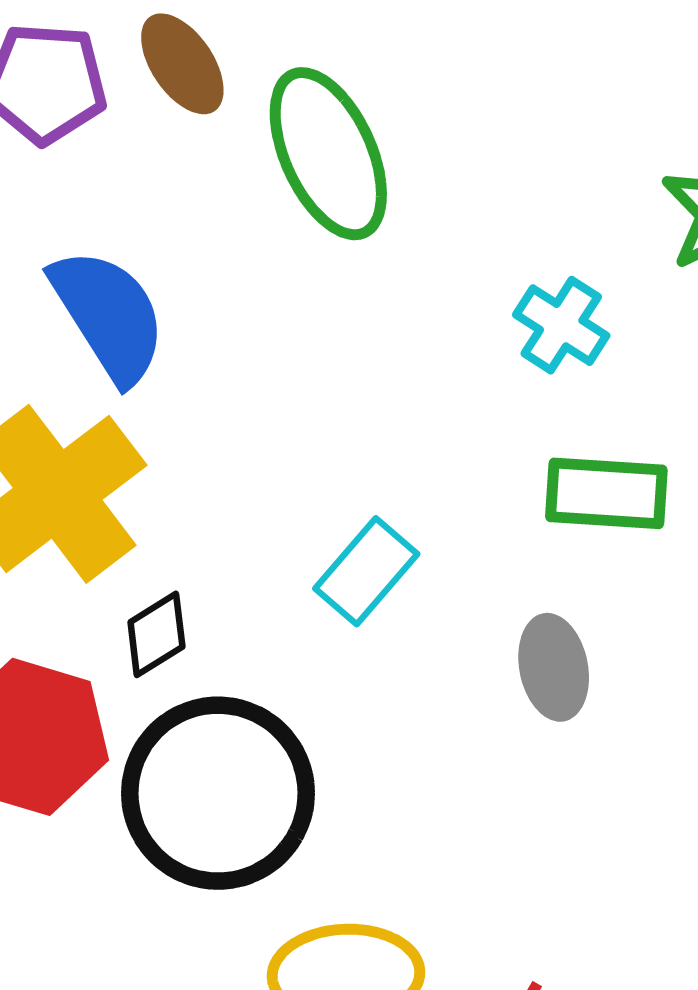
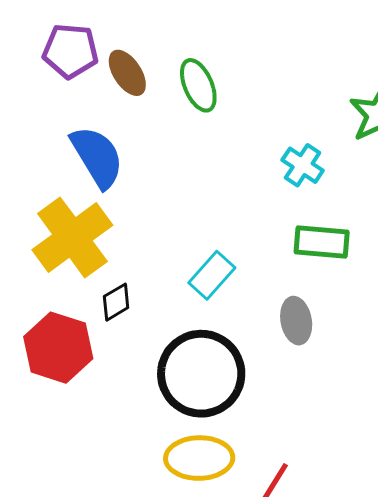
brown ellipse: (182, 64) -> (127, 73), moved
green ellipse: (328, 154) -> (198, 85), size x0.7
black circle: (218, 793) -> (201, 374), moved

